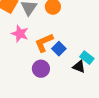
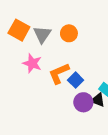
purple circle: (41, 69) -> (83, 102), moved

